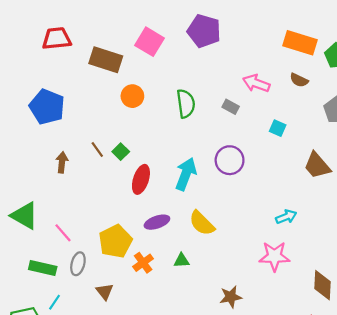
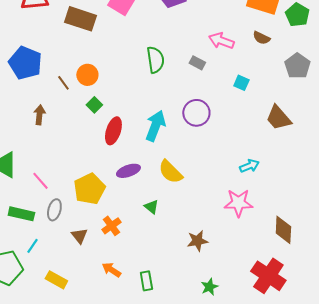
orange circle: (132, 96) -> (87, 75), moved
brown line: (97, 149) -> (63, 83), moved
green triangle: (182, 261) -> (151, 207), turned 42
orange cross: (143, 263) -> (111, 226), moved

